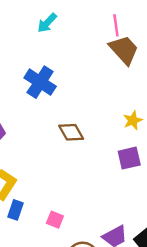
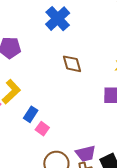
blue rectangle: (16, 210) -> (31, 114), moved

